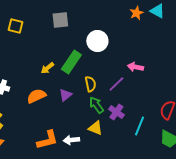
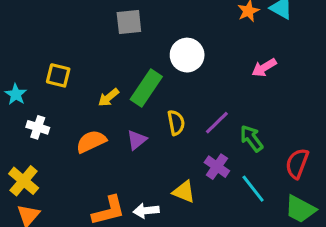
yellow square: (15, 26) -> (58, 75), moved
pink arrow: (135, 67) -> (264, 68), moved, turned -42
green arrow: (96, 105) -> (251, 138), moved
cyan line: (139, 126) -> (253, 189), turned -60

